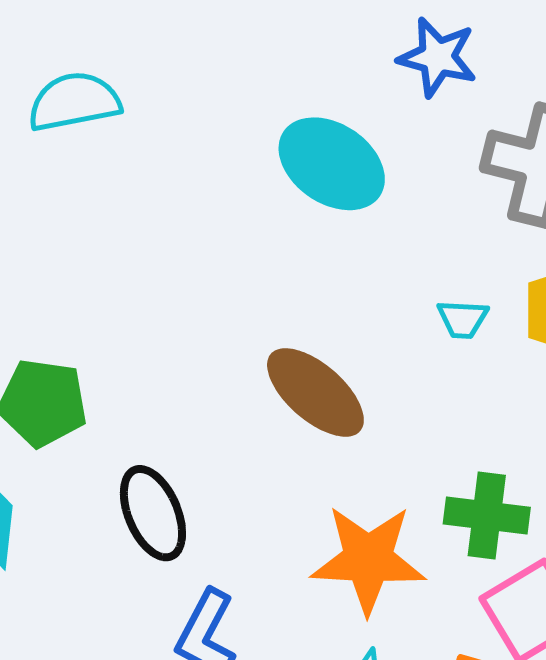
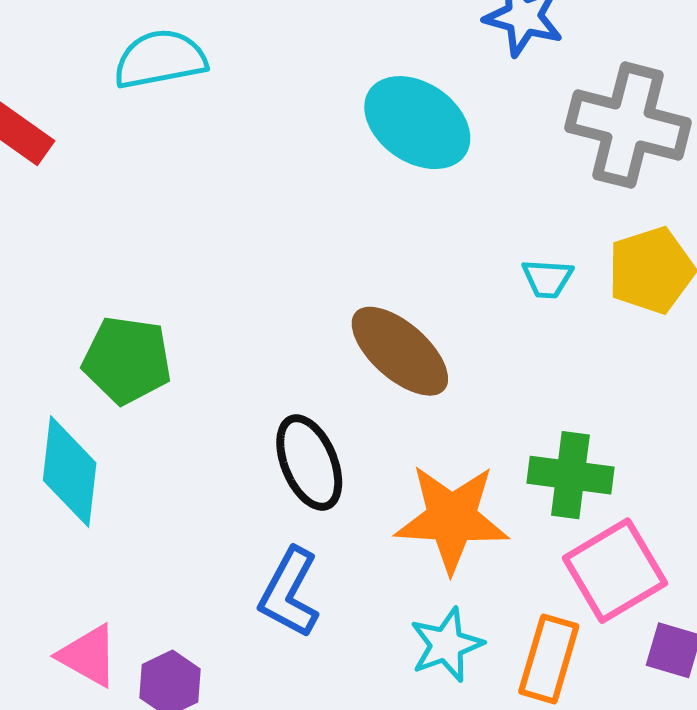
black ellipse: (153, 513) -> (309, 463), moved

